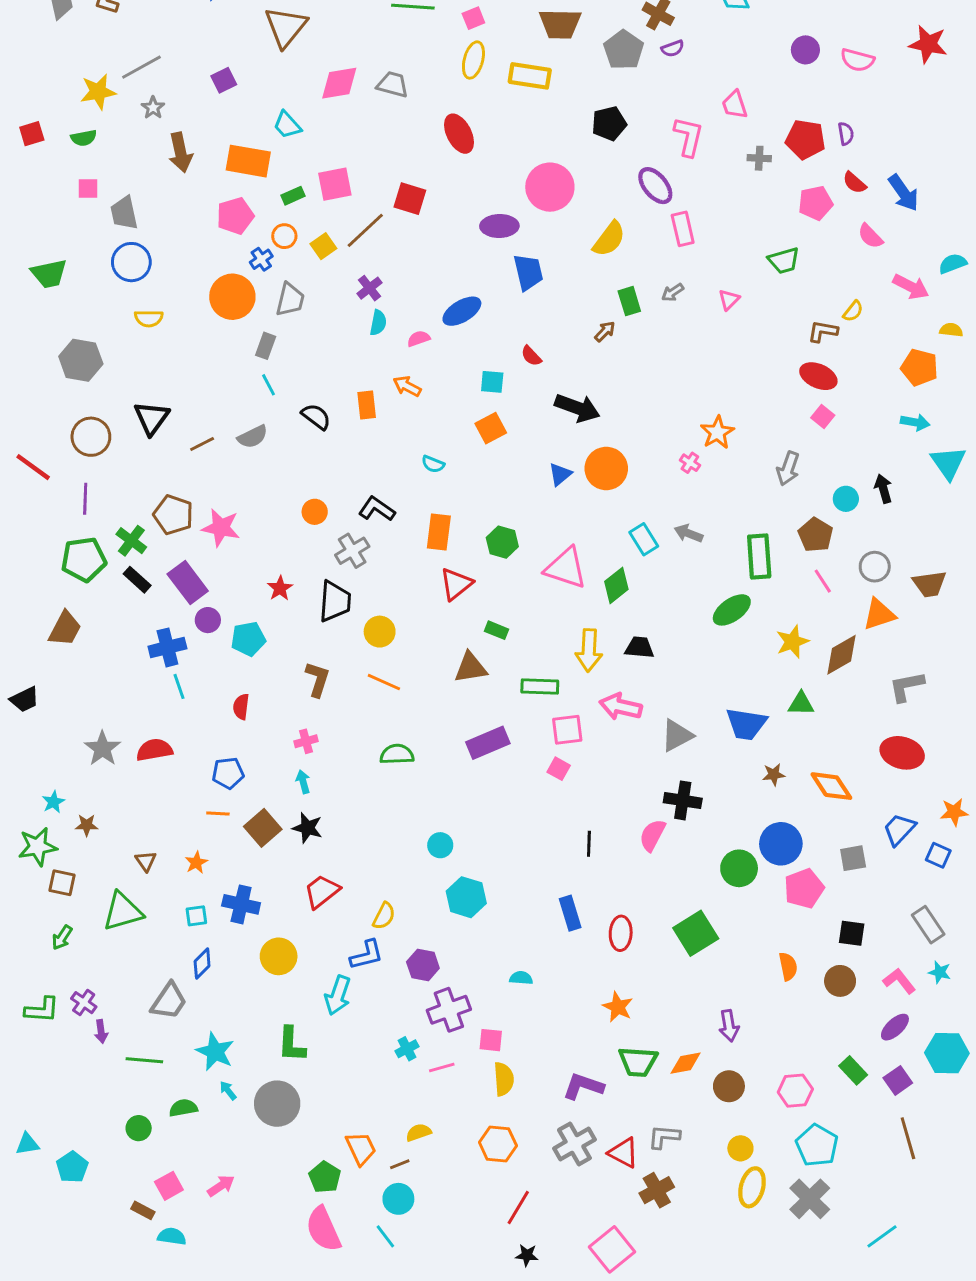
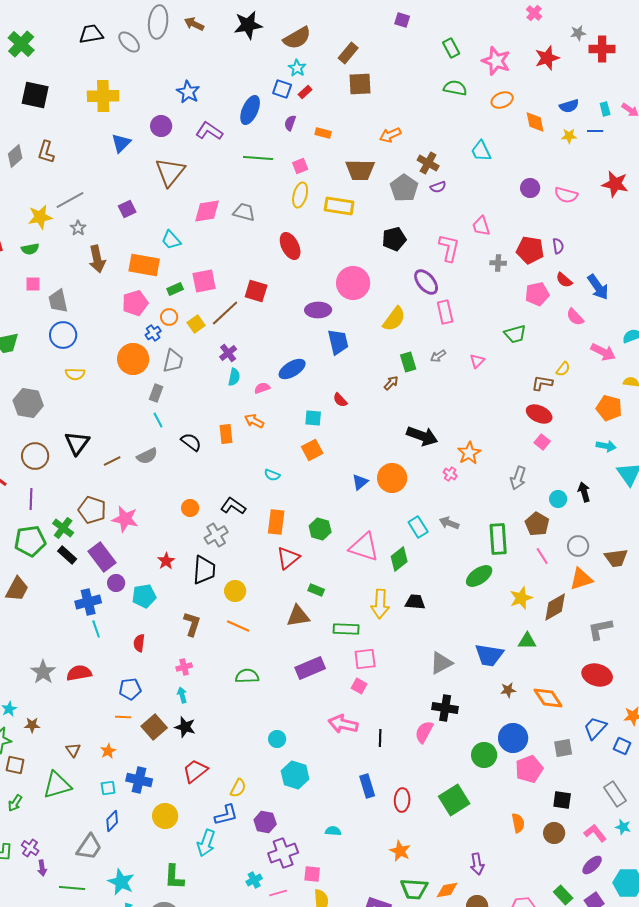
black arrow: (577, 408) -> (422, 436), moved
pink arrow: (621, 707) -> (343, 724), moved

